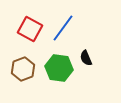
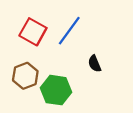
green hexagon: (59, 68) -> (56, 90), moved

